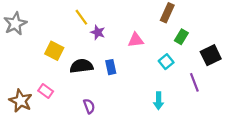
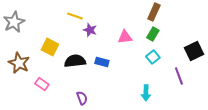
yellow line: (81, 17) -> (75, 16), turned -35
green rectangle: (181, 37) -> (153, 34), moved
blue rectangle: (111, 67) -> (102, 62), turned -64
brown star: (21, 101) -> (19, 63), moved

